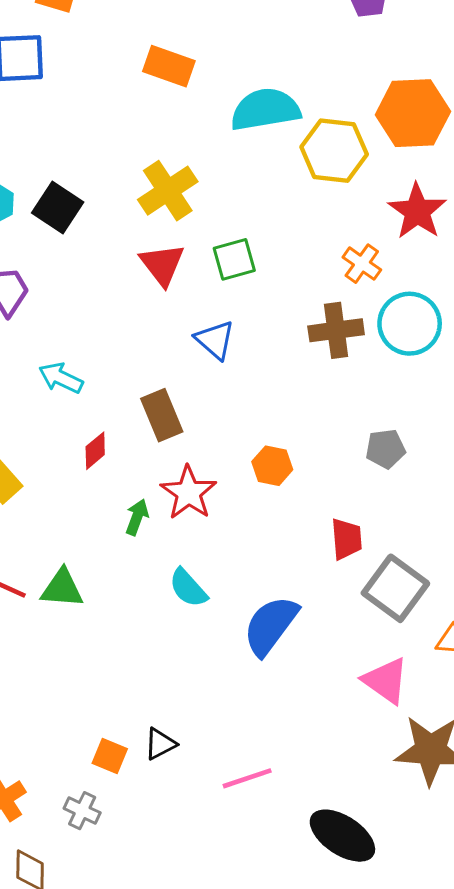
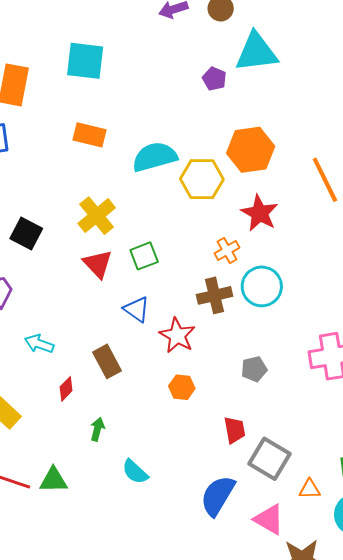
orange cross: (362, 264) -> (227, 251), turned 30
red star: (188, 493) -> (177, 335), moved
blue semicircle: (271, 626) -> (218, 496), moved

